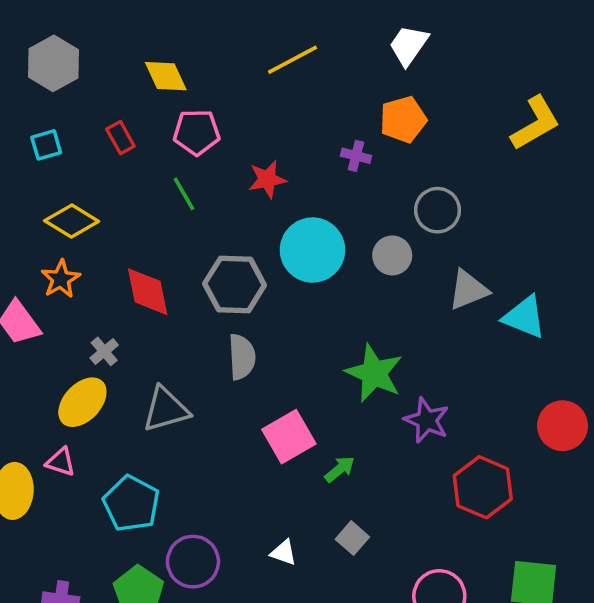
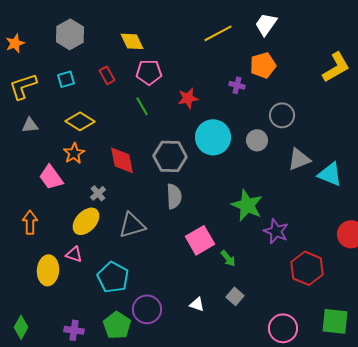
yellow line: (293, 60) -> (218, 33), moved
green arrow: (340, 469) -> (228, 258), turned 90

